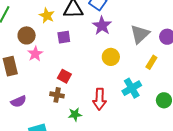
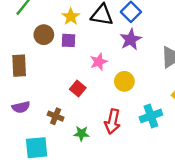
purple square: (64, 37) -> (69, 40), moved
pink star: (35, 54) -> (99, 62), moved
yellow circle: (111, 57) -> (124, 81), moved
brown cross: (57, 95) -> (56, 116), moved

